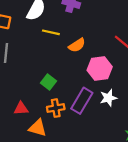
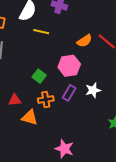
orange semicircle: (77, 45) -> (84, 41), moved
pink hexagon: (100, 69) -> (69, 66), moved
purple rectangle: (82, 101) -> (69, 93), size x0.7

